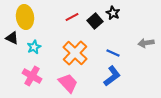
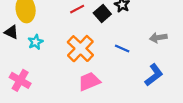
pink cross: (32, 76) -> (20, 80), moved
blue L-shape: (112, 76) -> (154, 75), moved
pink trapezoid: (68, 83) -> (89, 81), moved, turned -70

